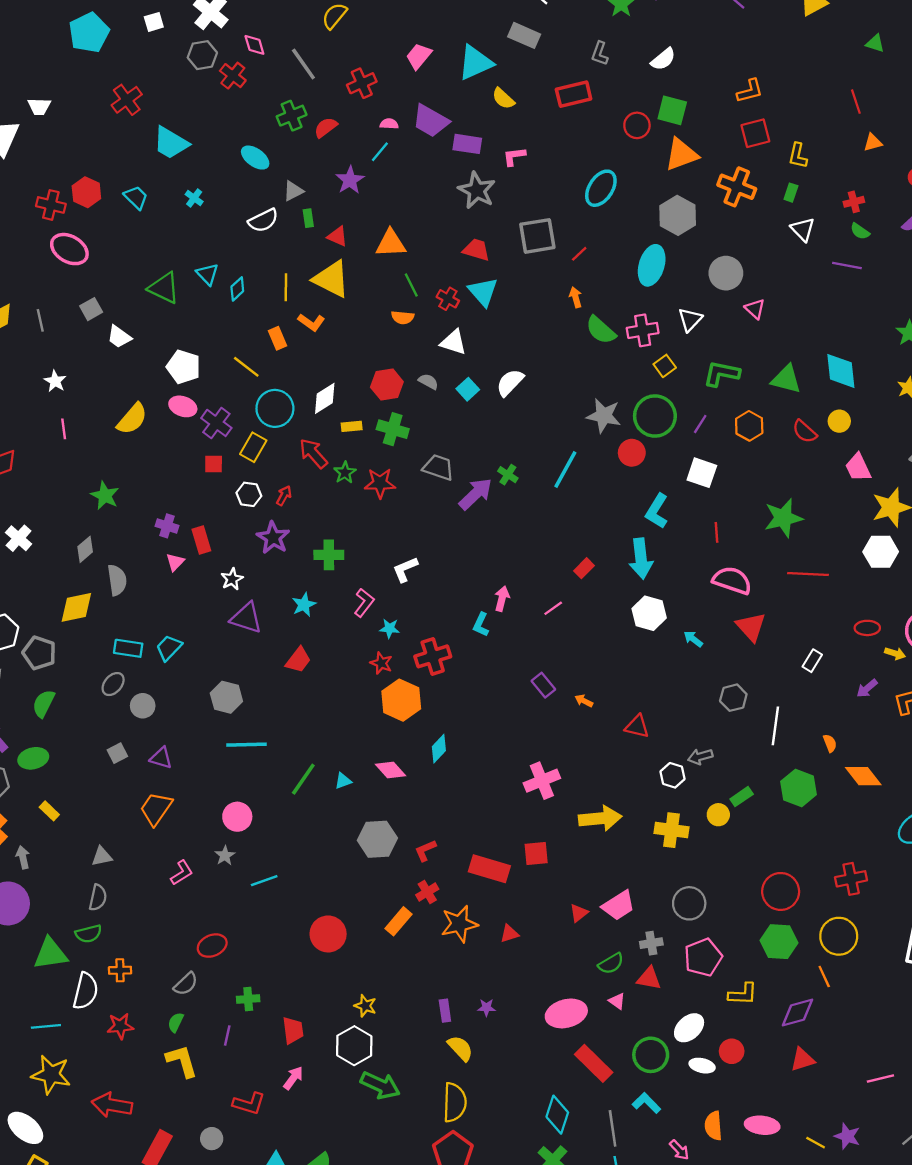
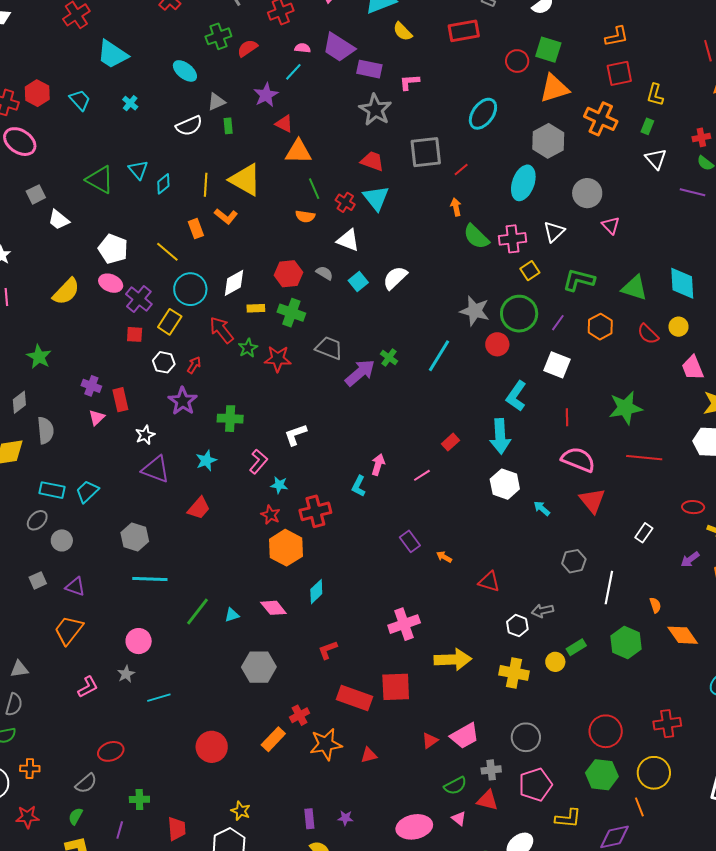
red triangle: (337, 236) -> (284, 124), moved
red L-shape: (425, 850) -> (328, 650), moved
red square: (536, 853) -> (396, 687), size x1.4

